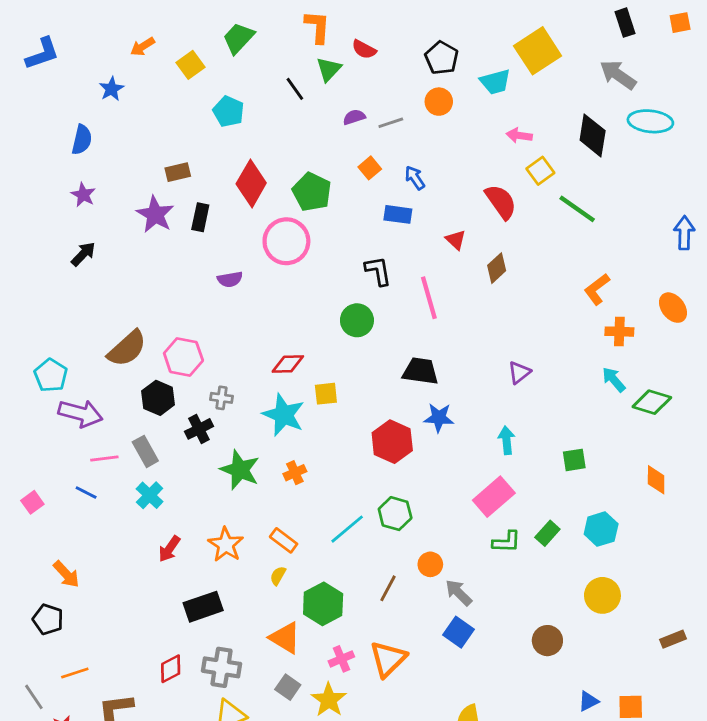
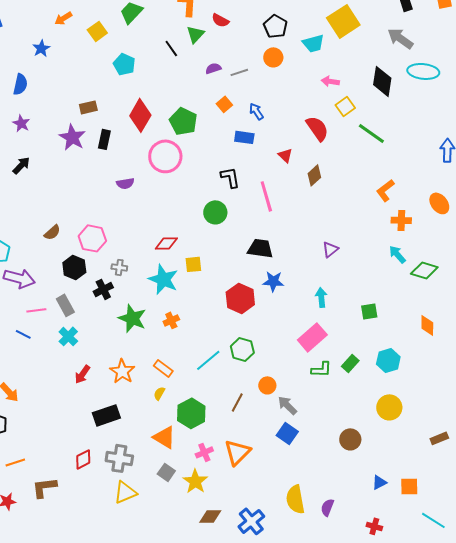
brown semicircle: (127, 348) -> (52, 232), size x0.6

